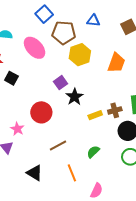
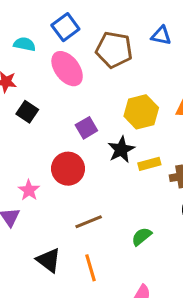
blue square: (44, 14) -> (65, 27), moved
yellow hexagon: (80, 55) -> (141, 112), moved
purple square: (60, 83) -> (86, 128), moved
yellow rectangle: (95, 115) -> (149, 164), moved
orange line: (72, 173) -> (90, 268), moved

